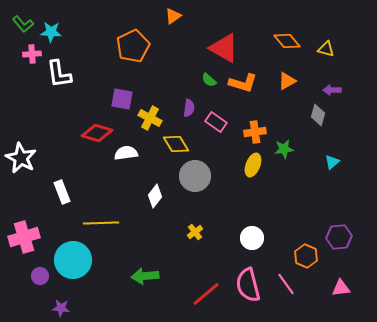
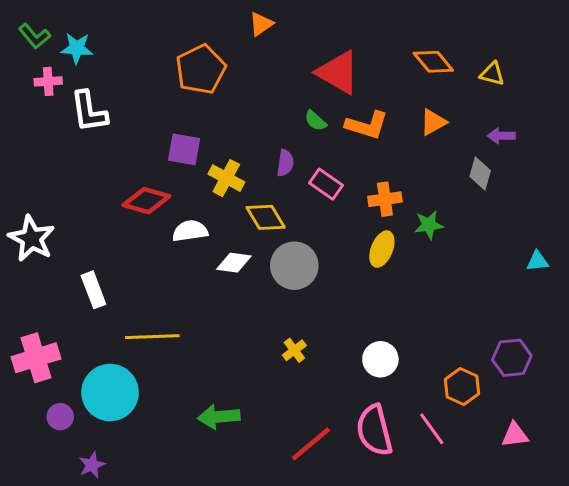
cyan triangle: (332, 162) -> (537, 261), moved, turned 35
white diamond: (155, 196) -> (234, 263), moved, turned 60
purple star: (61, 308) -> (92, 465), turned -30

